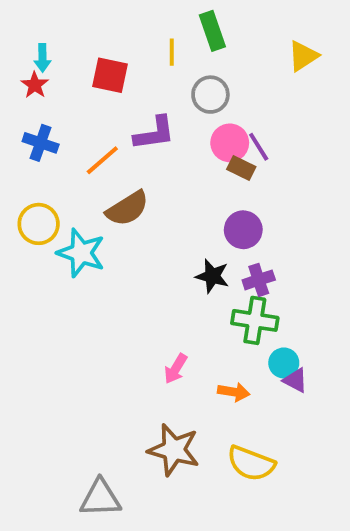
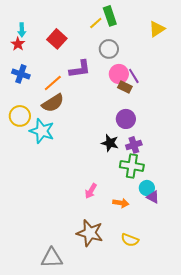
yellow line: (172, 52) -> (96, 23), moved, turned 48
red square: (110, 75) -> (57, 39), turned 30
brown semicircle: (127, 209) -> (53, 103), moved
yellow semicircle: (251, 463) -> (130, 240), size x0.7

